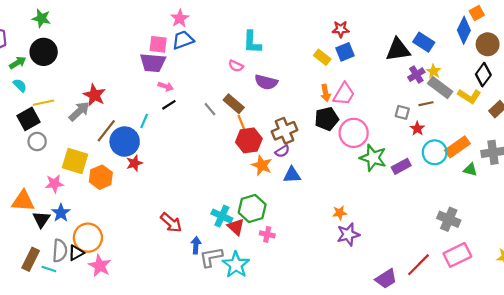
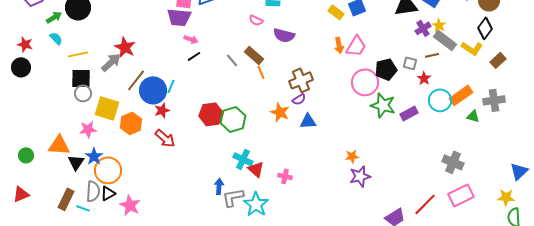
black square: (28, 119) -> (81, 78), moved, turned 30
black pentagon: (327, 119) -> (386, 69), moved
cyan line: (144, 121) -> (171, 86), moved
red hexagon: (249, 140) -> (211, 114), moved
gray circle: (37, 142) -> (83, 93), moved
green hexagon: (252, 208) -> (233, 119), moved
red arrow: (171, 223) -> (165, 138), moved
orange circle: (88, 238) -> (108, 170), moved

